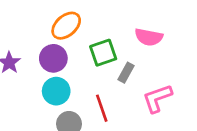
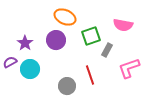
orange ellipse: (66, 26) -> (65, 17), turned 65
cyan circle: (56, 91) -> (30, 69), moved

